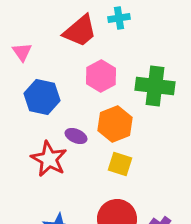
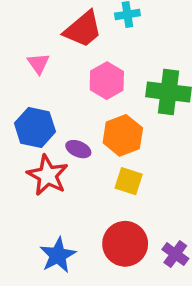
pink triangle: (22, 52) -> (38, 64), moved
blue hexagon: (42, 97) -> (35, 127), moved

